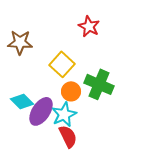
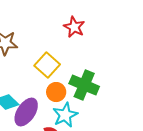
cyan star: (64, 114) -> (65, 115), moved

